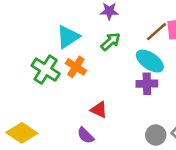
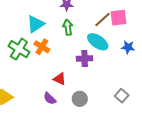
green arrow: (111, 42) -> (68, 27), turned -56
purple cross: (147, 84) -> (85, 59), moved
gray circle: (156, 135) -> (80, 99), moved

